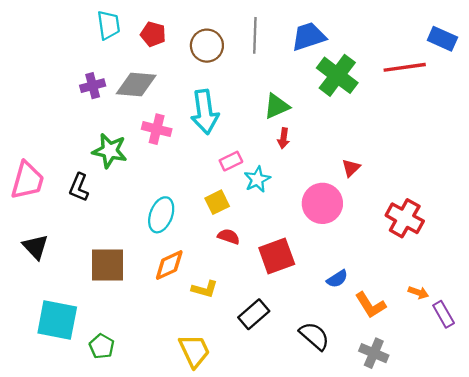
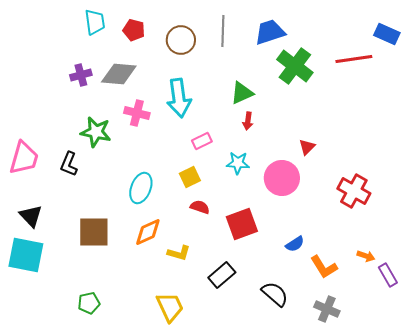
cyan star: (257, 179) -> (238, 163), moved, turned 30
cyan square: (57, 320) -> (26, 255), moved
green pentagon: (102, 346) -> (89, 303), turned 30

